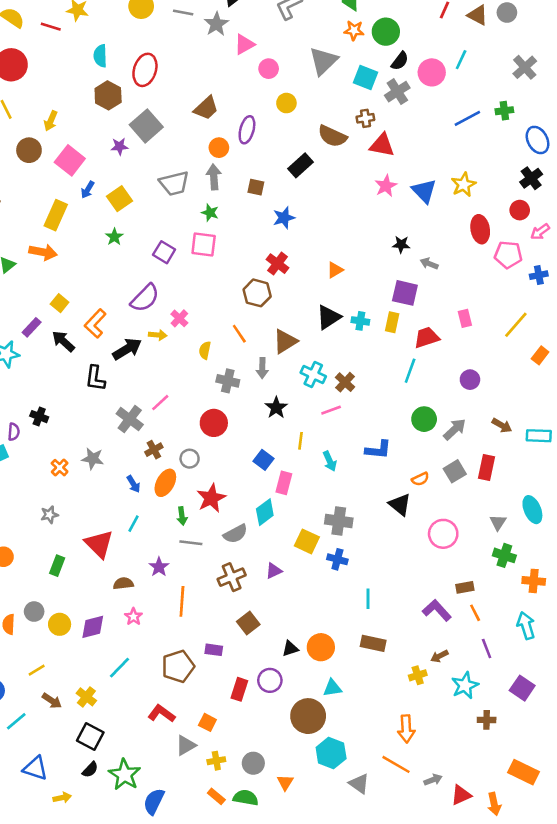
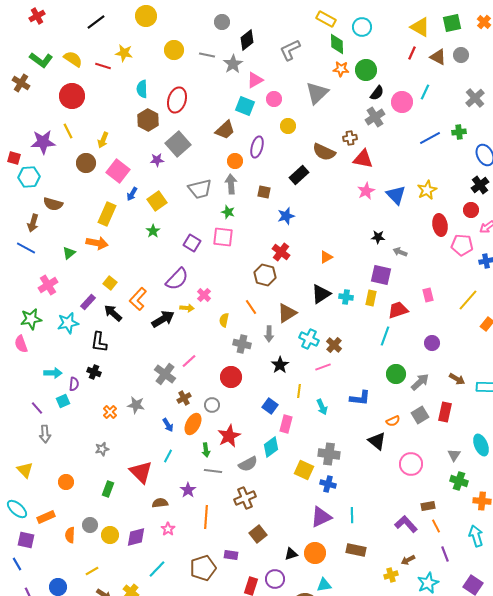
cyan square: (365, 78) -> (245, 106), moved
black L-shape: (95, 378) -> (99, 342), moved
purple triangle: (274, 571) -> (321, 517), moved, size x1.6

